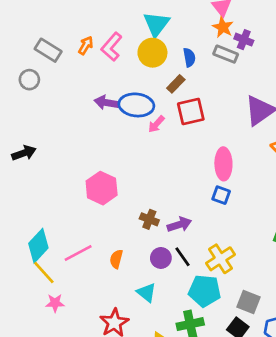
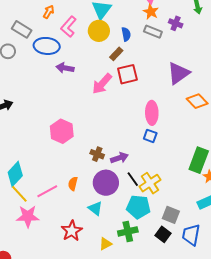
purple cross: (244, 40) -> (176, 23), moved
orange arrow: (86, 45) -> (49, 12), moved
blue ellipse: (136, 105) -> (47, 46), moved
pink arrow: (156, 124) -> (102, 84), size x1.6
pink line: (78, 253) -> (47, 191), moved
black line: (182, 257) -> (133, 179), moved
purple circle: (161, 258) -> (106, 183), size x1.6
pink star: (55, 303) -> (28, 216), size x1.6

